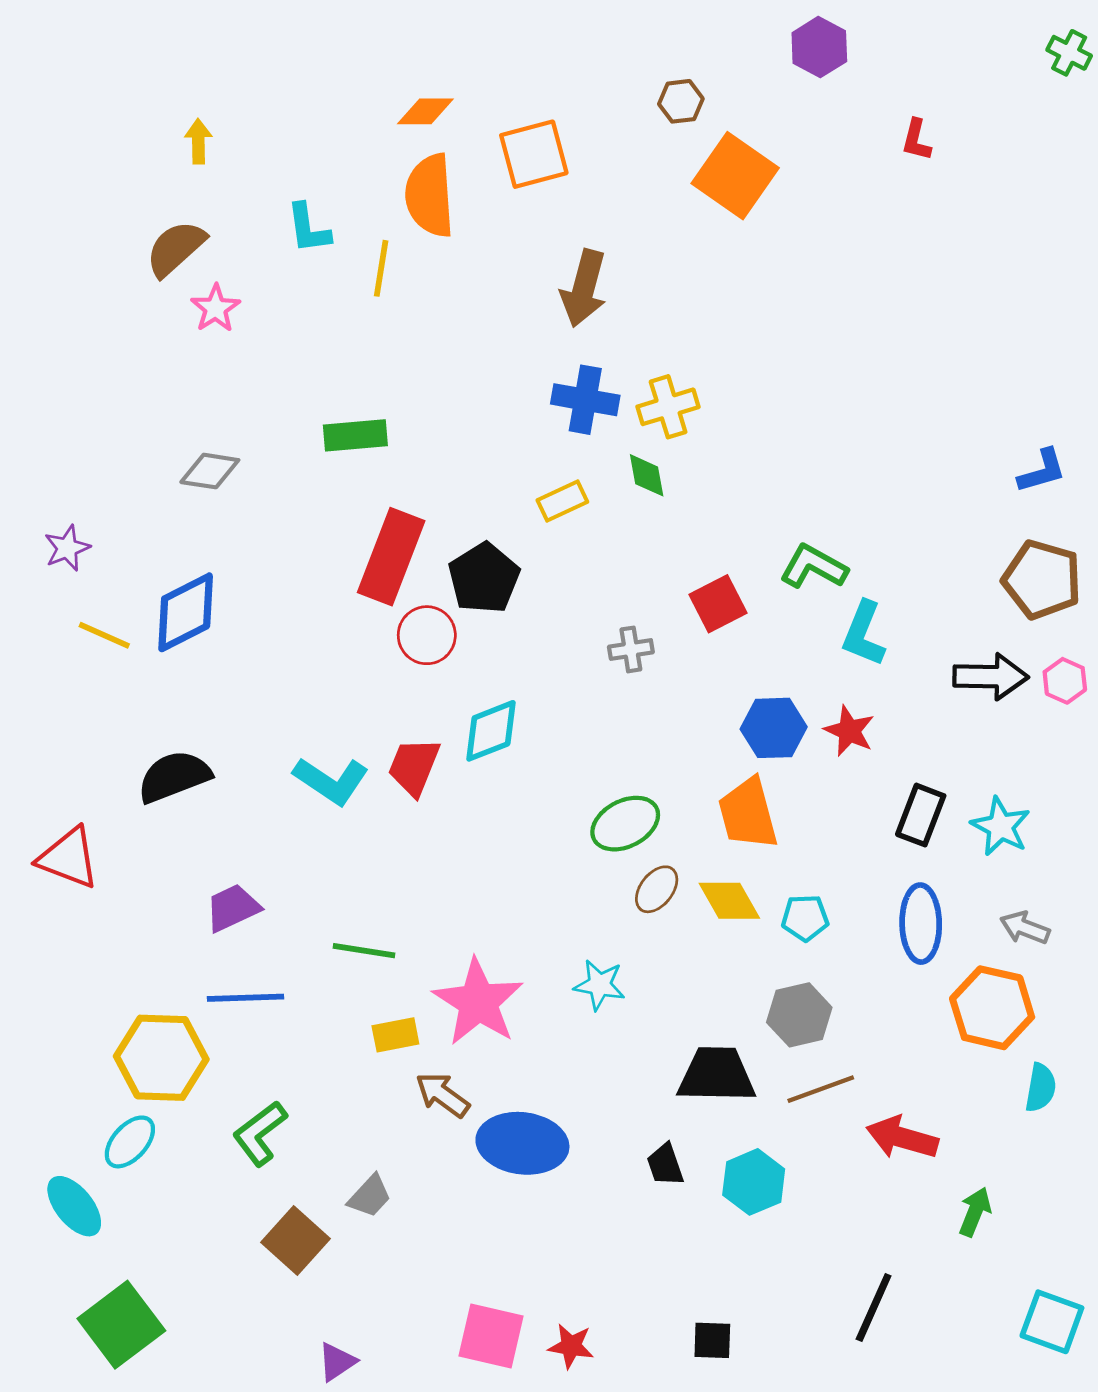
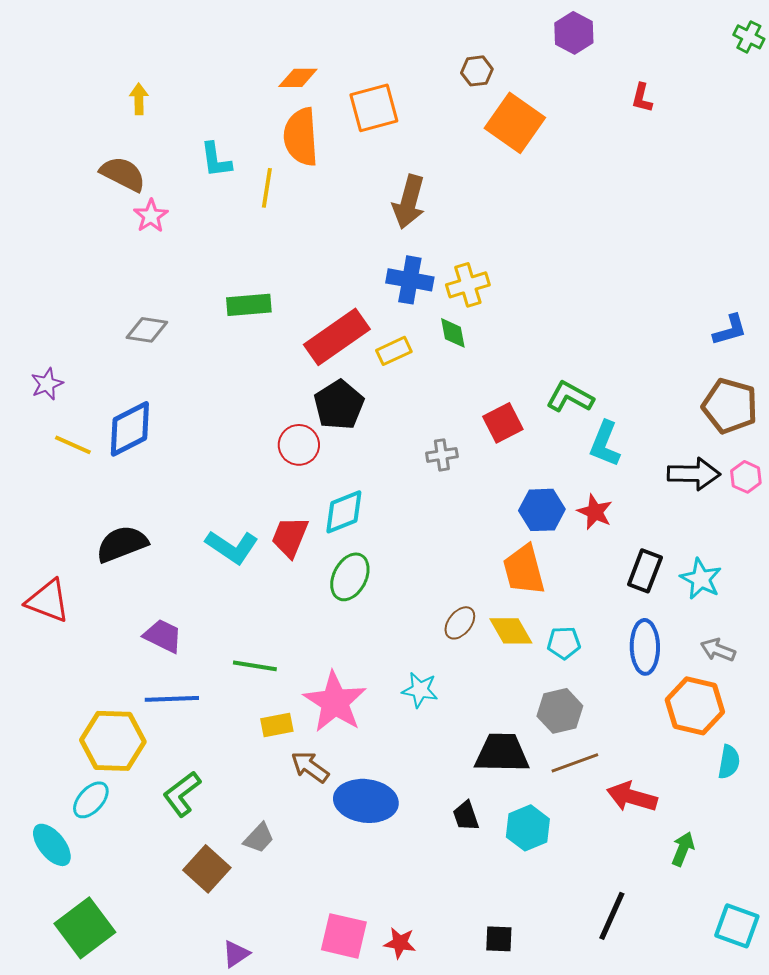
brown semicircle: (176, 248) -> (123, 174), turned 69
red rectangle: (391, 557) -> (337, 337), moved, turned 34
green ellipse: (625, 824) -> (350, 577), moved, turned -36
purple trapezoid: (233, 908) -> (163, 636), turned 51

